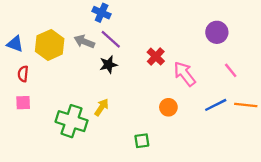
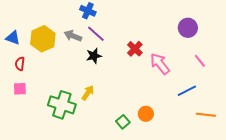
orange line: (246, 105) -> (206, 115), moved
orange circle: (168, 107) -> (146, 114), moved
green square: (142, 141) -> (123, 122), turned -32

